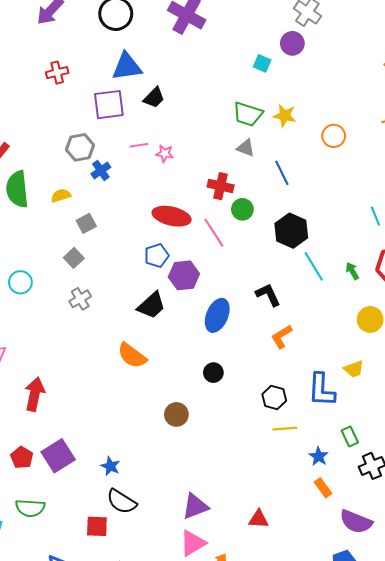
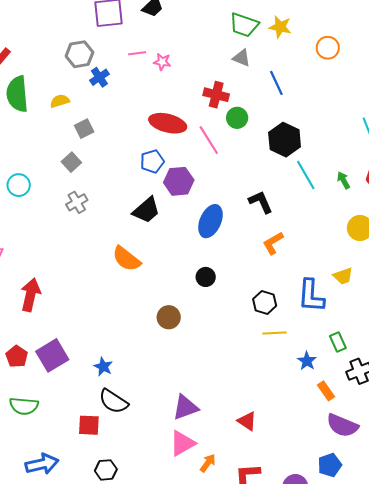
orange rectangle: (323, 488) -> (326, 391), moved
red triangle: (258, 519) -> (247, 421), turned 30

